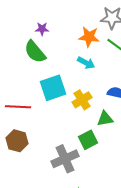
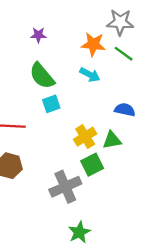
green semicircle: (35, 52) -> (42, 76), moved
cyan square: (53, 88) -> (51, 104), size x0.6
yellow cross: (82, 100) -> (85, 137), moved

